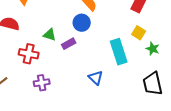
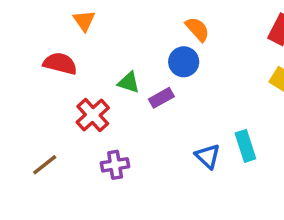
cyan rectangle: (119, 52) -> (245, 146), moved, size x0.7
red cross: (29, 54) -> (93, 115), turned 36

